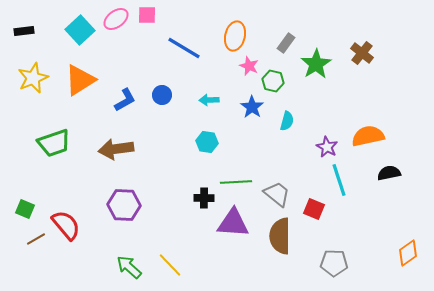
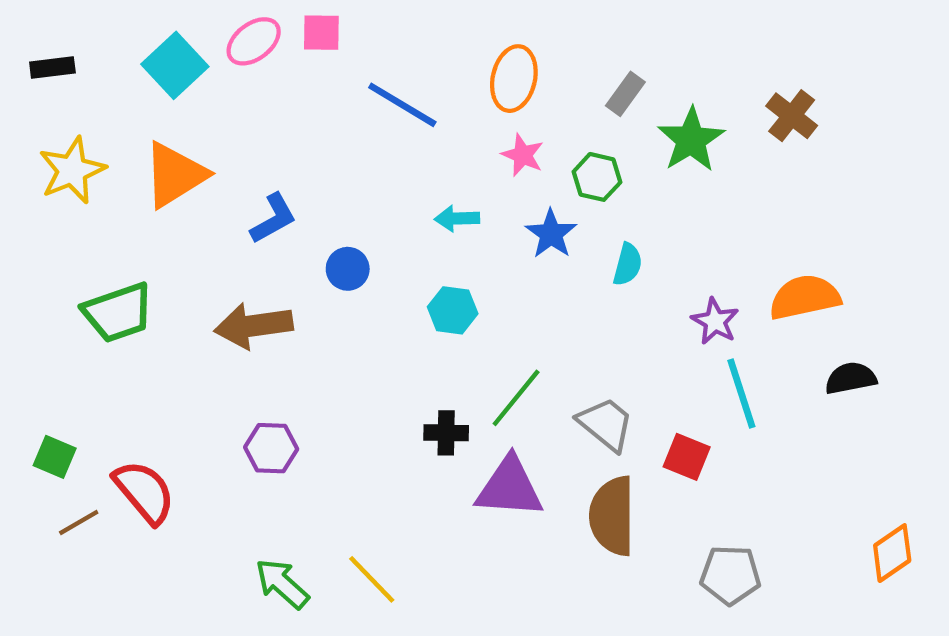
pink star: (249, 66) -> (523, 155), moved
blue circle: (162, 95) -> (348, 269), moved
green line: (236, 182) -> (516, 398), turned -48
purple hexagon: (124, 205) -> (271, 448), size x0.7

